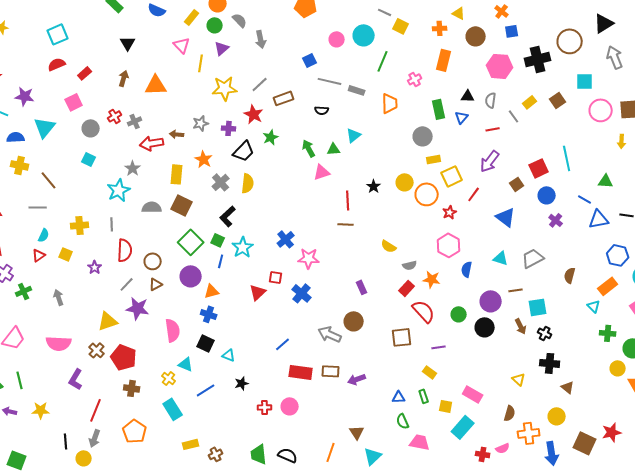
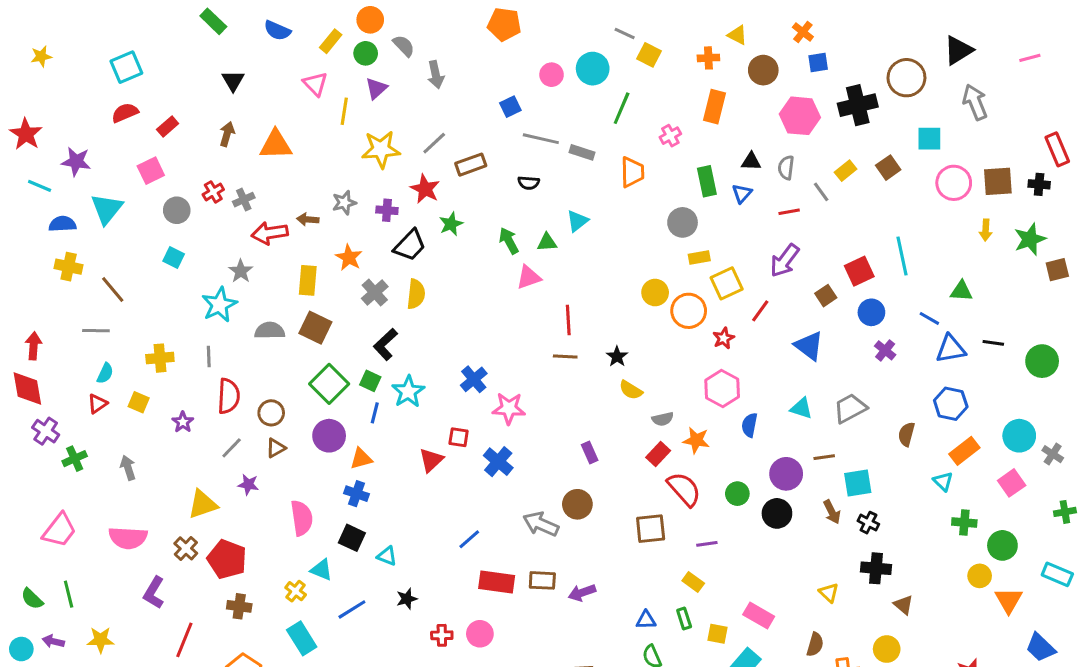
black star: (374, 186) -> (617, 357), moved
blue hexagon: (618, 255) -> (951, 404), moved
purple star: (138, 308) -> (248, 484), size x0.6

